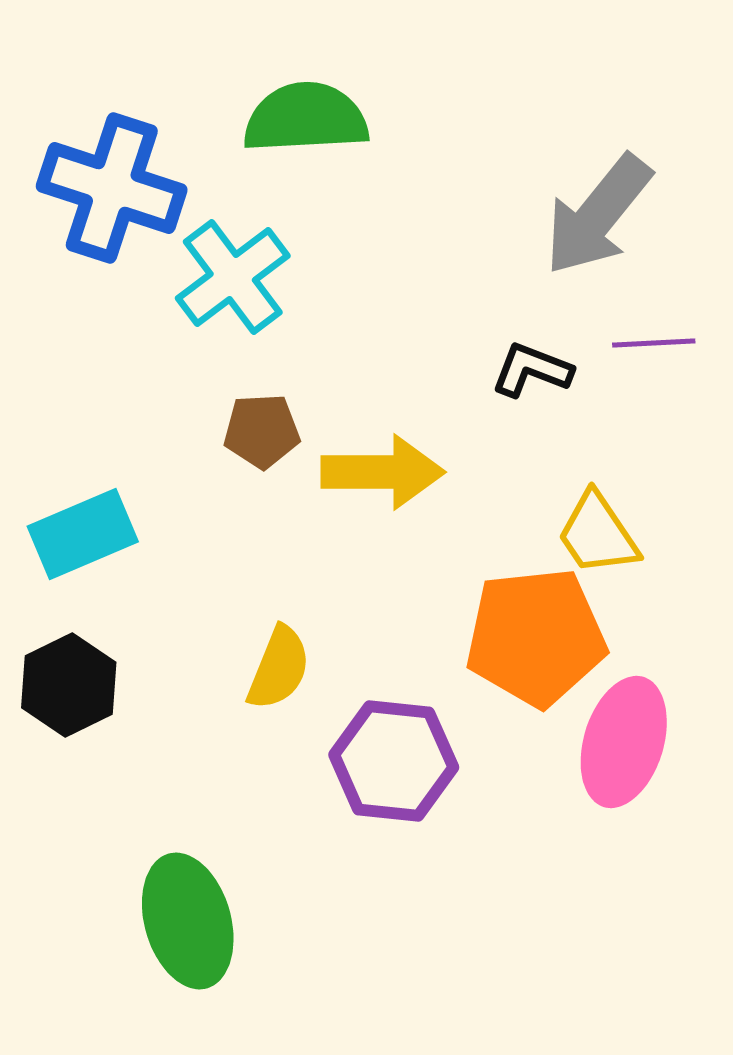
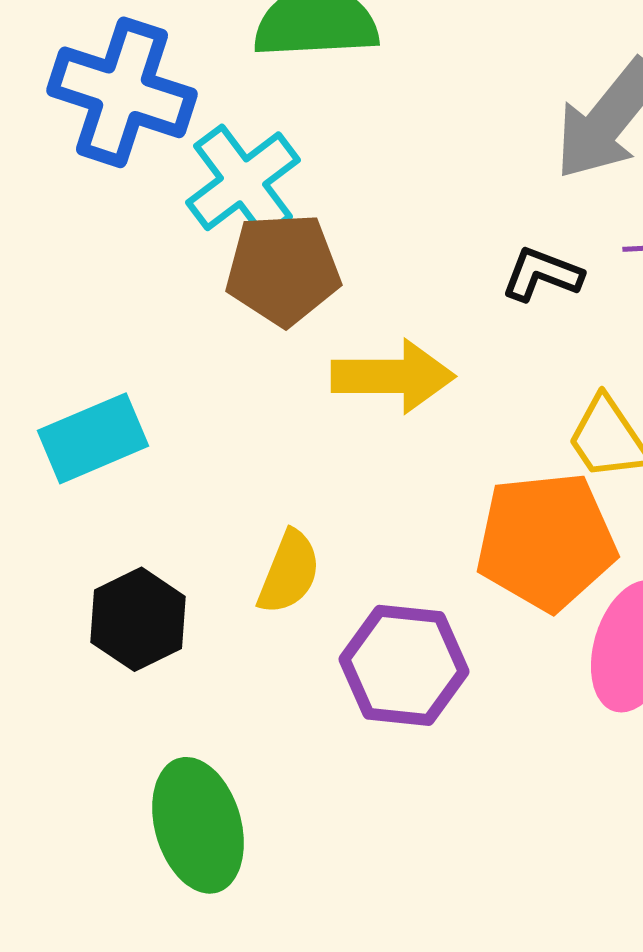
brown pentagon: (262, 431) -> (283, 269), moved, size x1.5
black hexagon: (69, 685) -> (138, 619), moved

